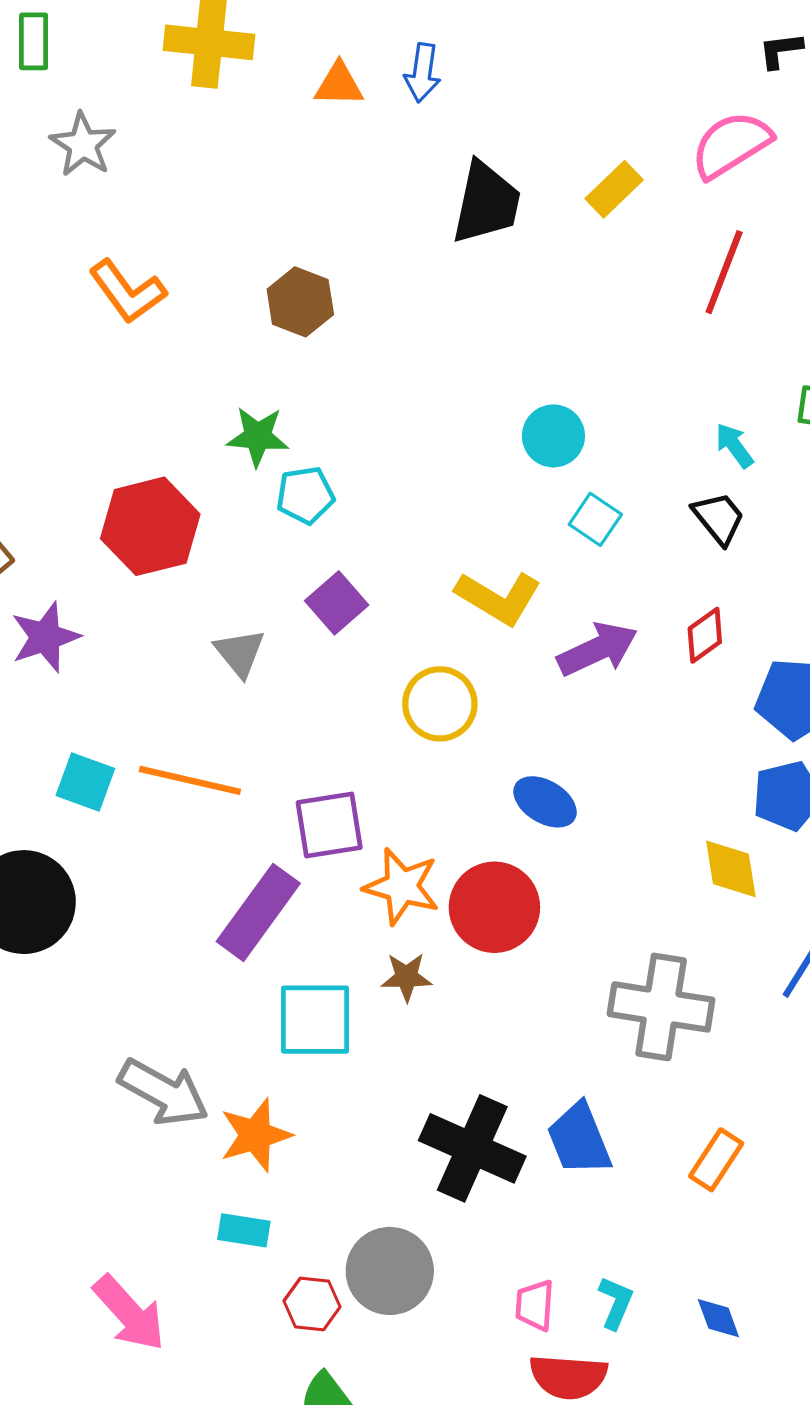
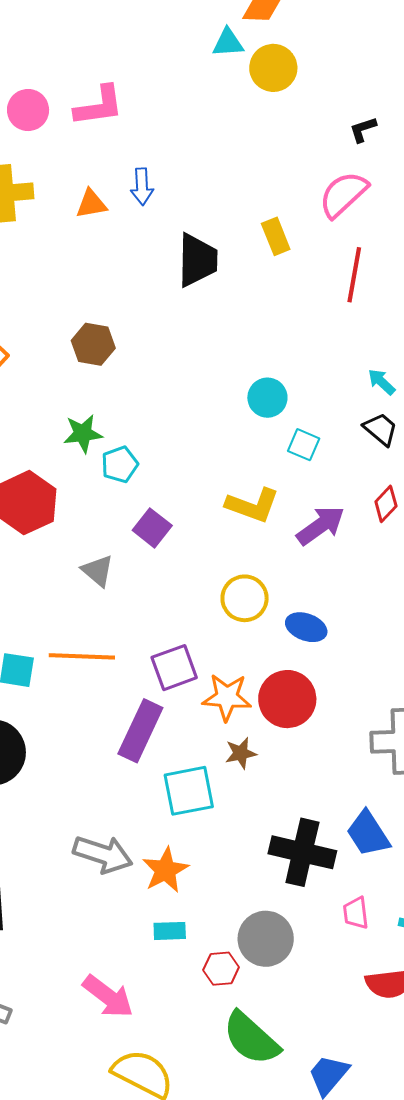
yellow rectangle: (614, 189) -> (276, 236), turned -57
yellow circle: (440, 704) -> (245, 598), moved
pink trapezoid: (535, 1305) -> (356, 913), moved

